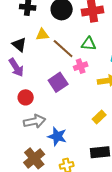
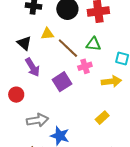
purple arrow: (16, 67) -> (32, 67), moved
red circle: (26, 97) -> (16, 95), moved

